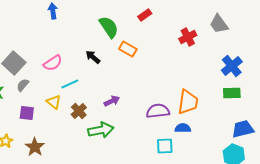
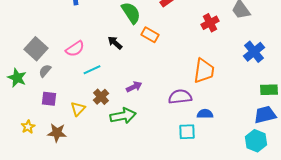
green rectangle: (232, 93) -> (269, 90), moved
yellow triangle: (54, 102) -> (78, 109), moved, turned 35
orange trapezoid: (188, 102) -> (204, 71), moved
brown star: (35, 147) -> (57, 133), turned -30

